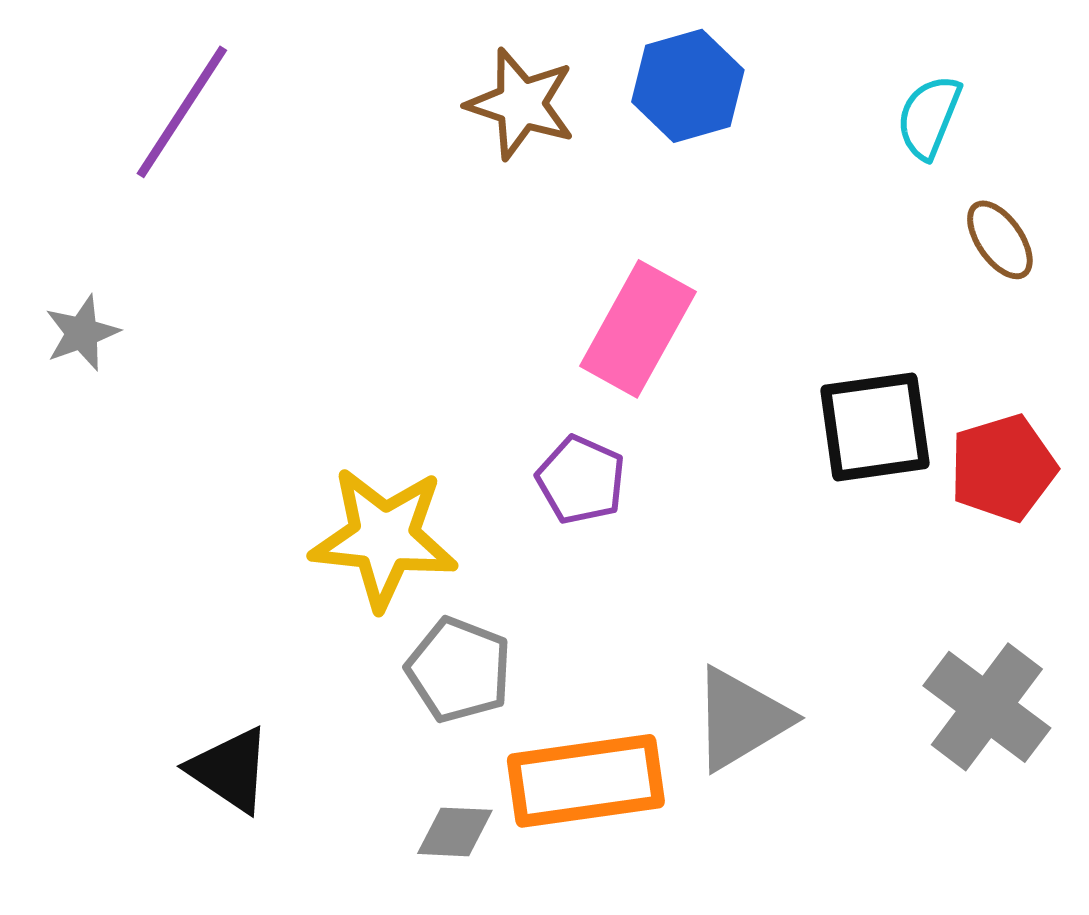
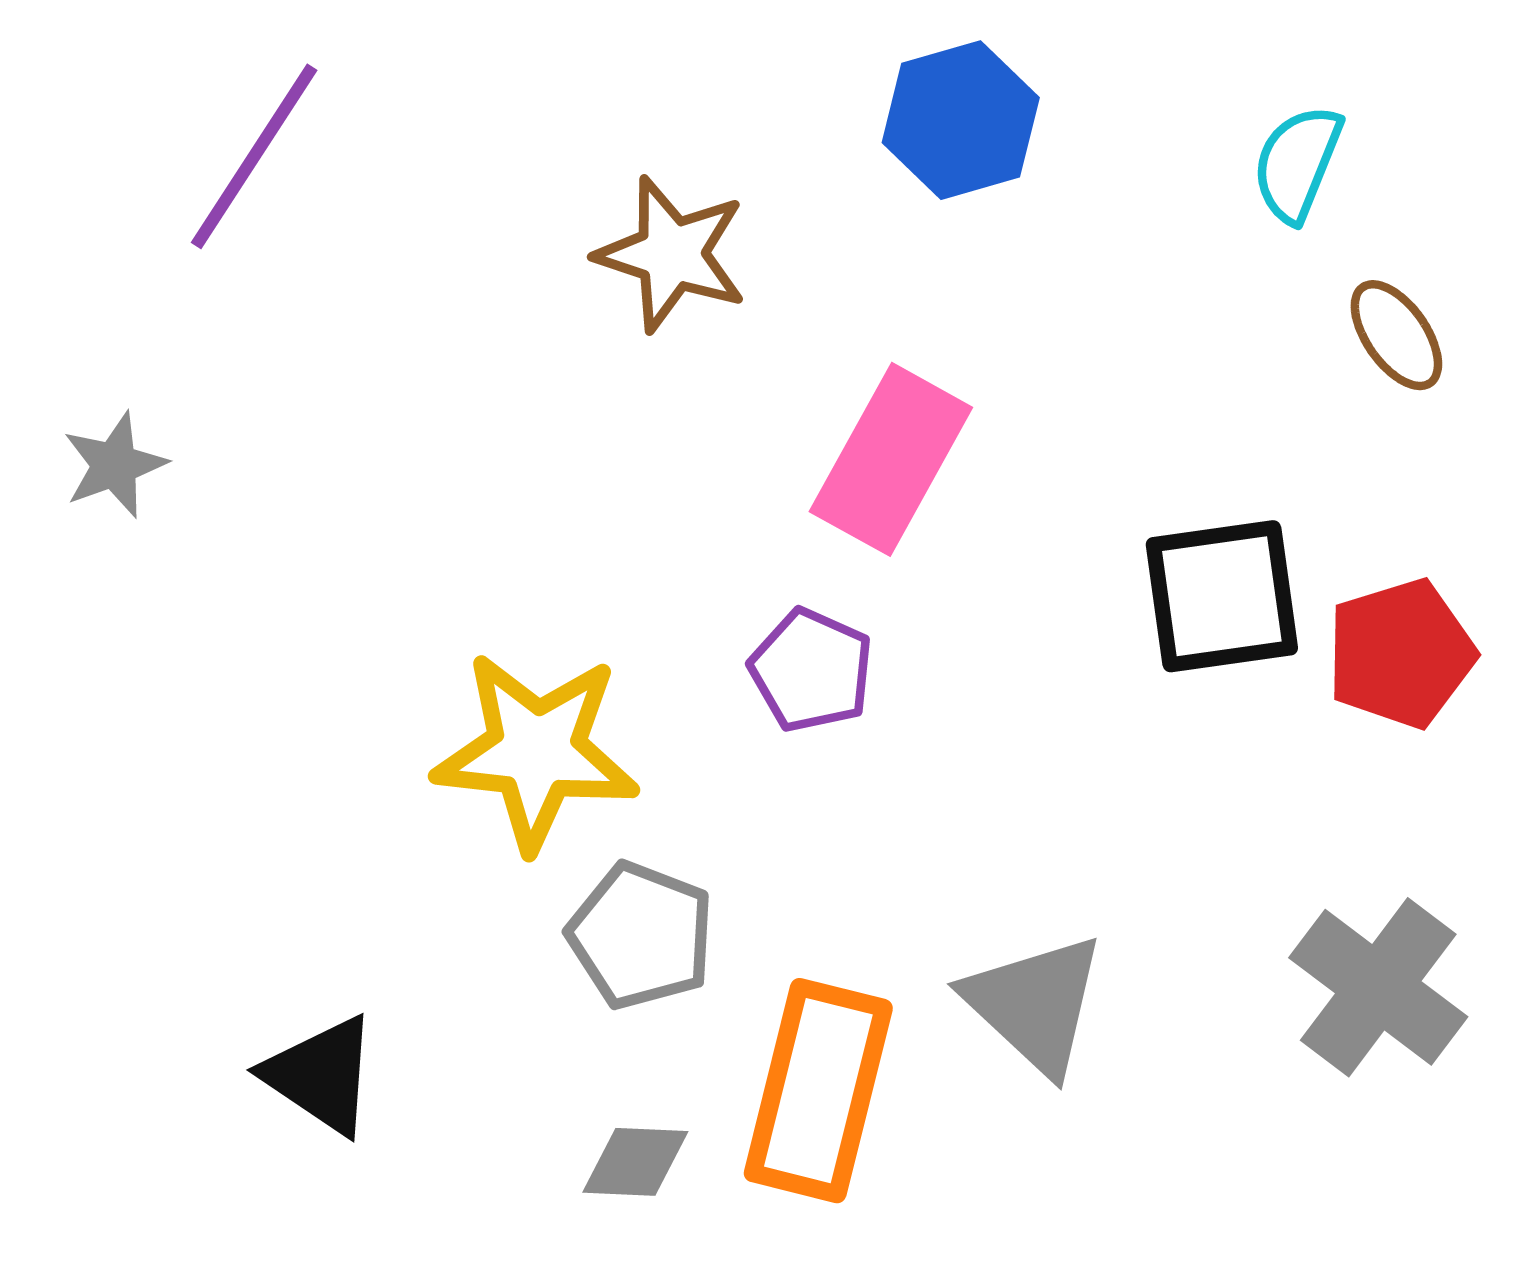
brown star: (521, 104) -> (672, 254), moved
gray triangle: (741, 719) -> (1035, 1004), turned -46
orange rectangle: (586, 781) -> (818, 1091), turned -68

